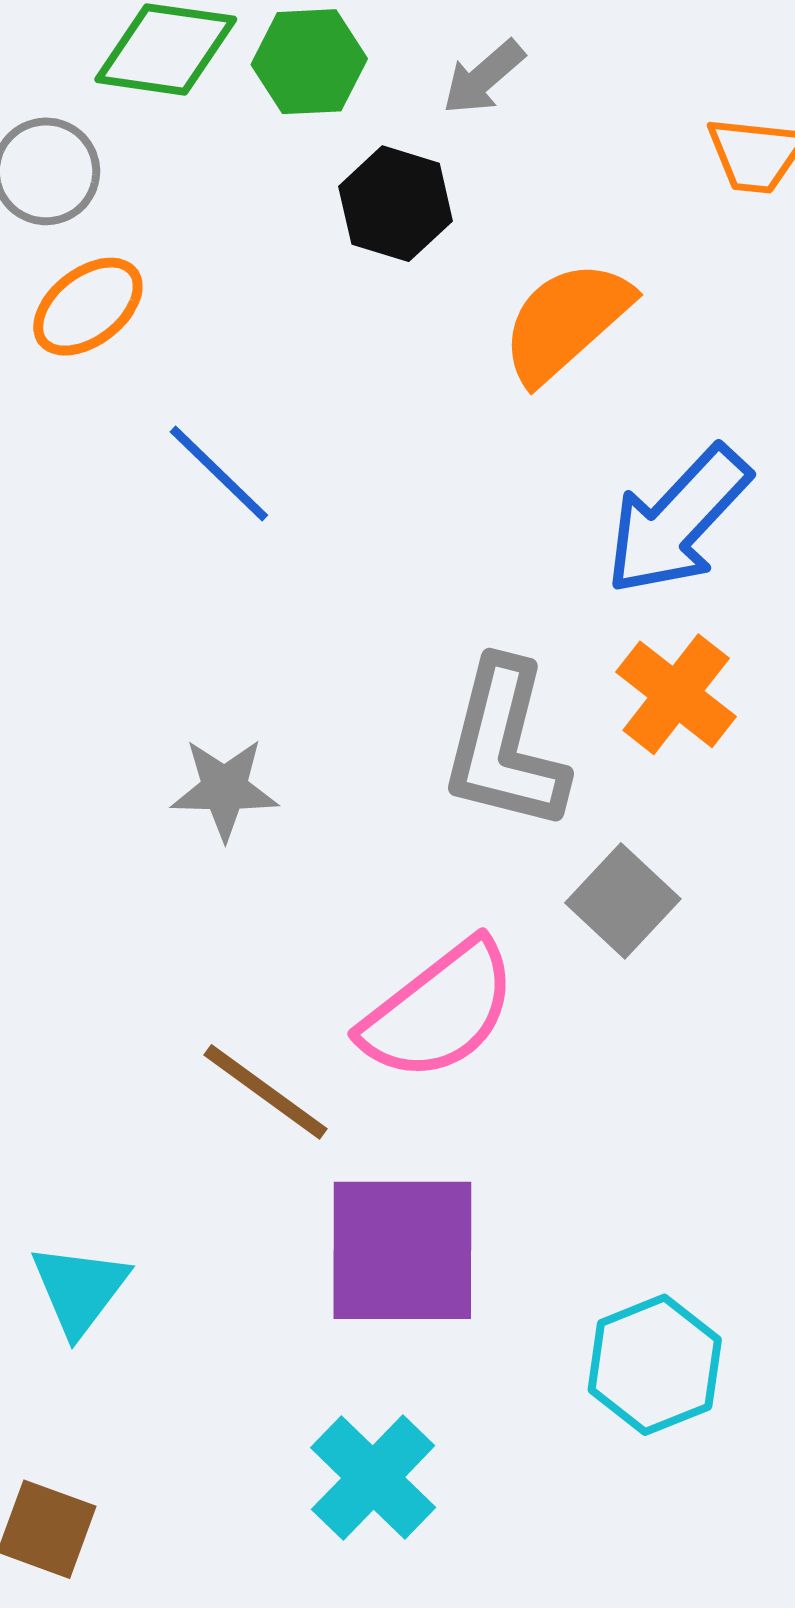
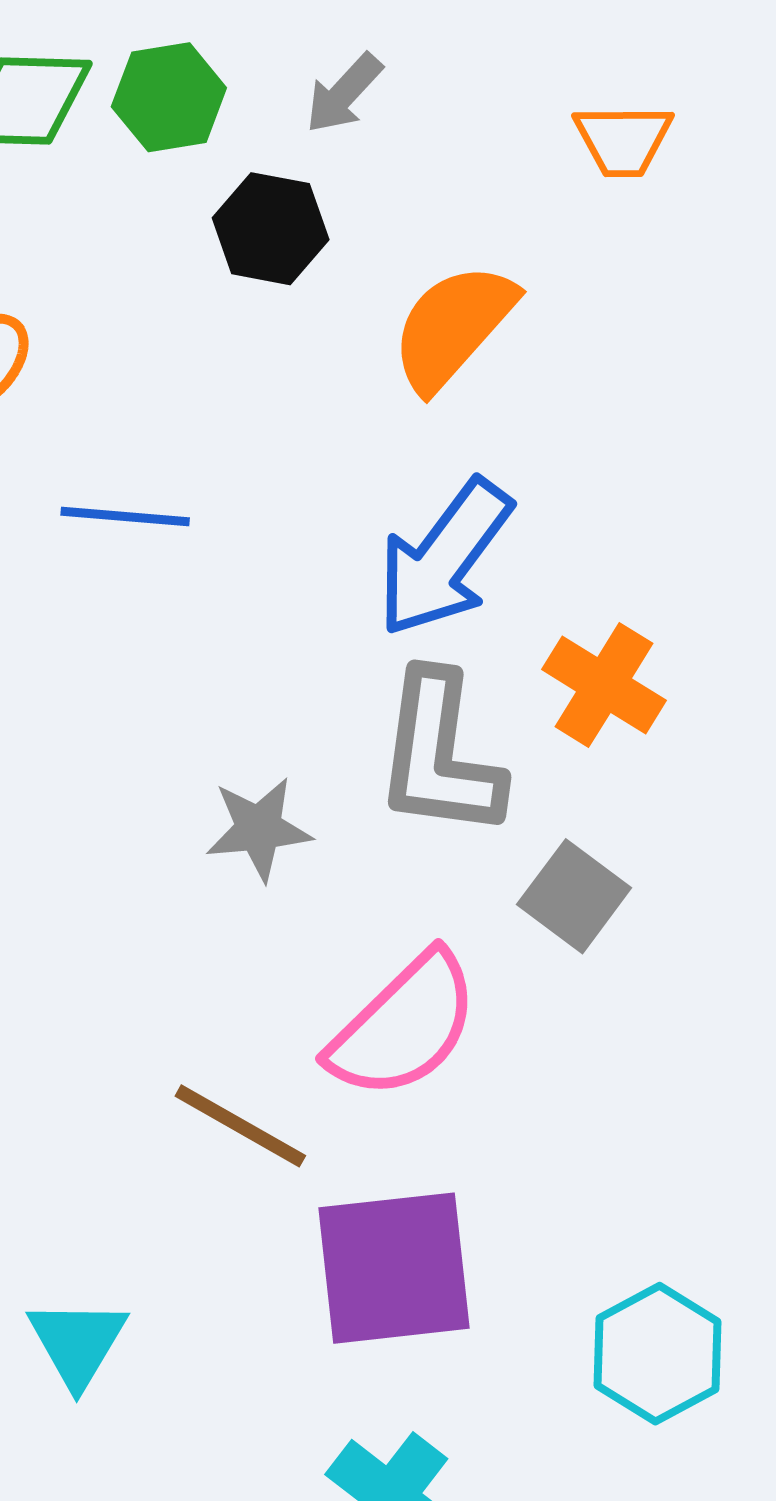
blue line: (219, 473) -> (125, 516), turned -33
blue arrow: (678, 520) -> (444, 558), moved
gray star: (224, 789) -> (259, 829), moved

